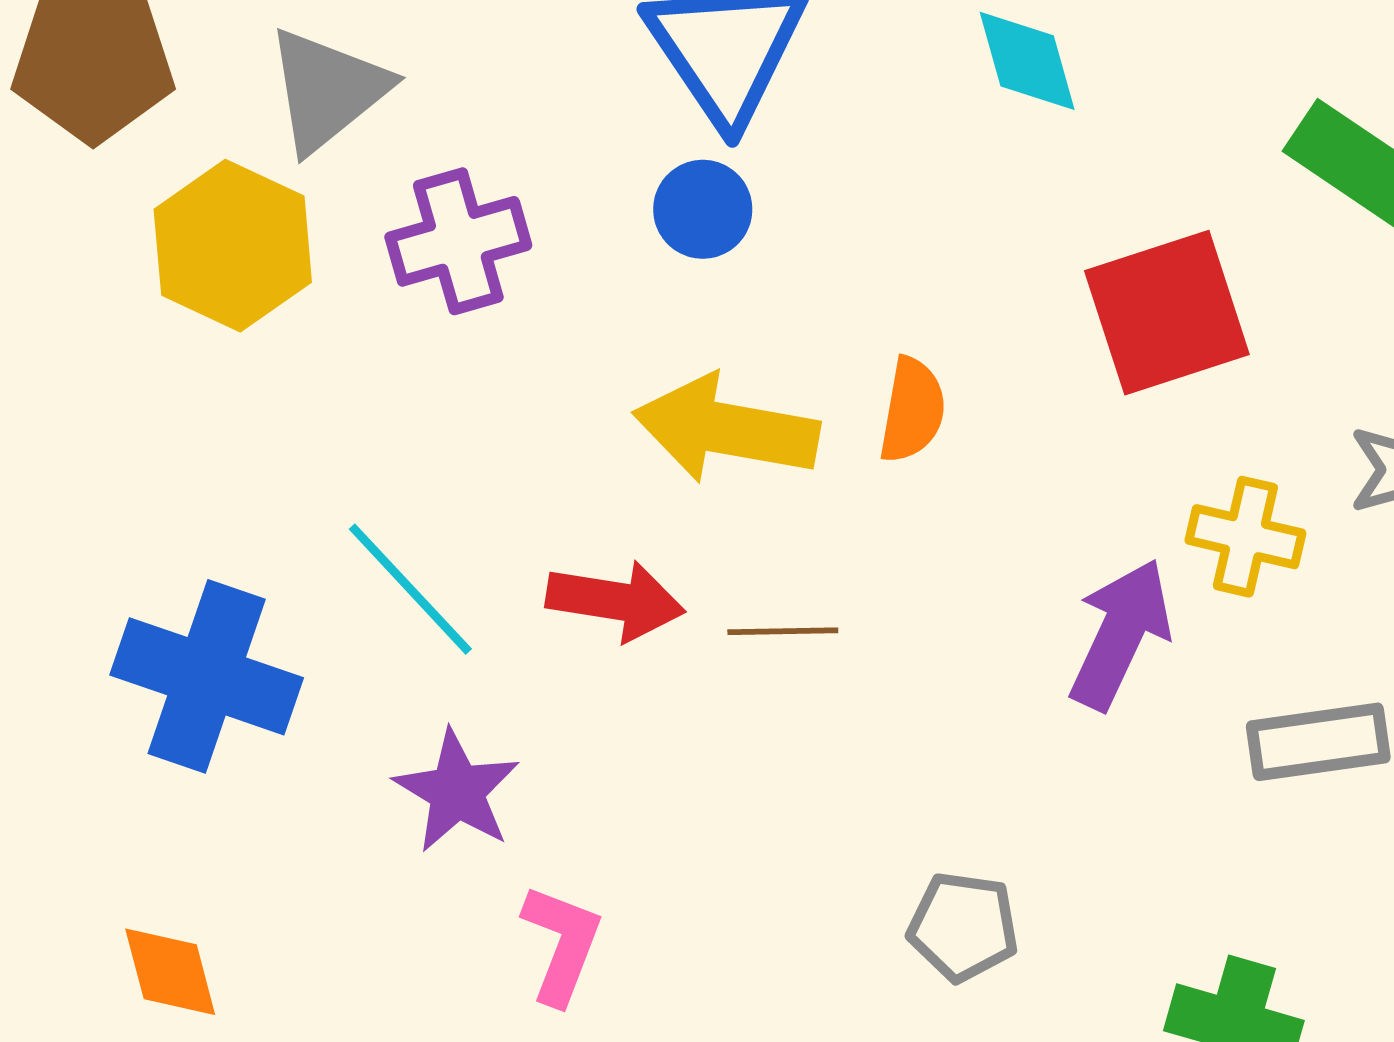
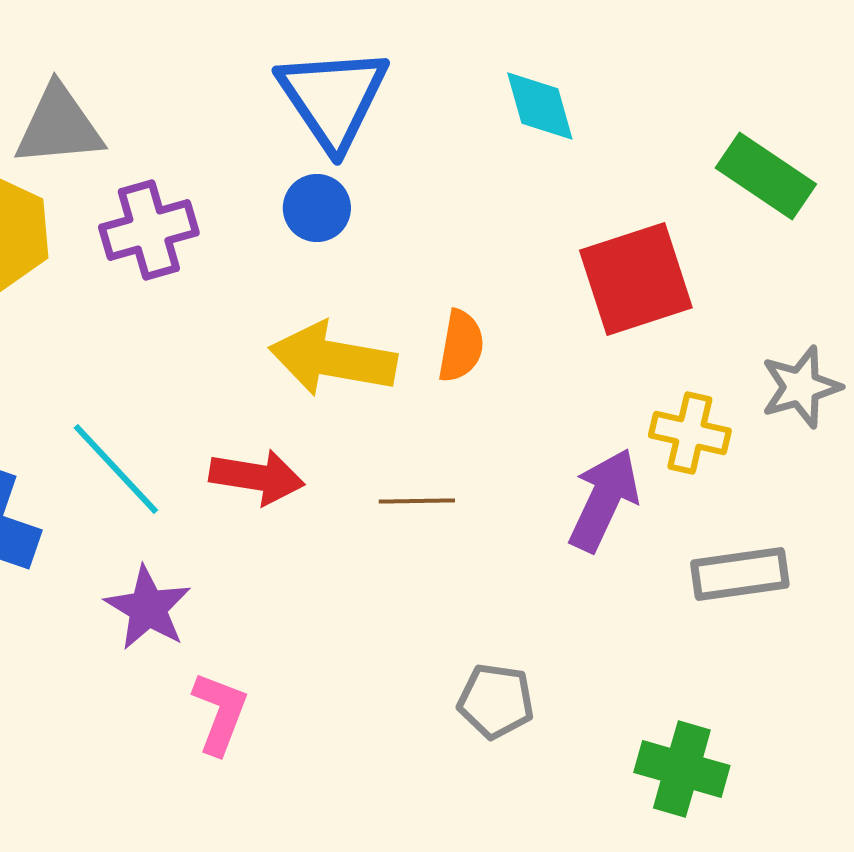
gray triangle: (327, 90) -> (59, 126), turned 34
brown line: (783, 631) -> (417, 501), moved

